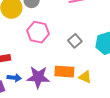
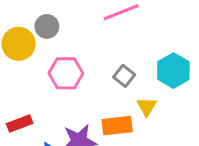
yellow triangle: (85, 77) -> (147, 106), moved, turned 48

